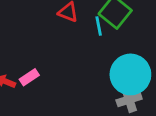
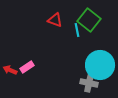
gray cross: (129, 99) -> (89, 83), moved, turned 30

